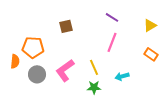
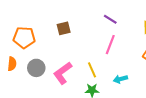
orange pentagon: (33, 47) -> (24, 37), moved
gray circle: (37, 74) -> (36, 68), moved

